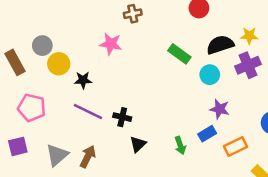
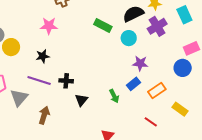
black star: (83, 80) -> (43, 56), moved
gray triangle: (57, 155) -> (19, 98), moved

